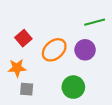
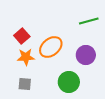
purple circle: (85, 50) -> (86, 55), moved
orange star: (17, 68) -> (26, 57), moved

